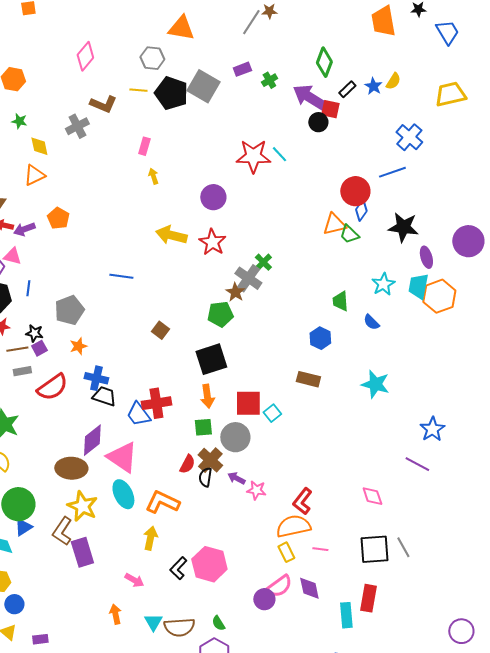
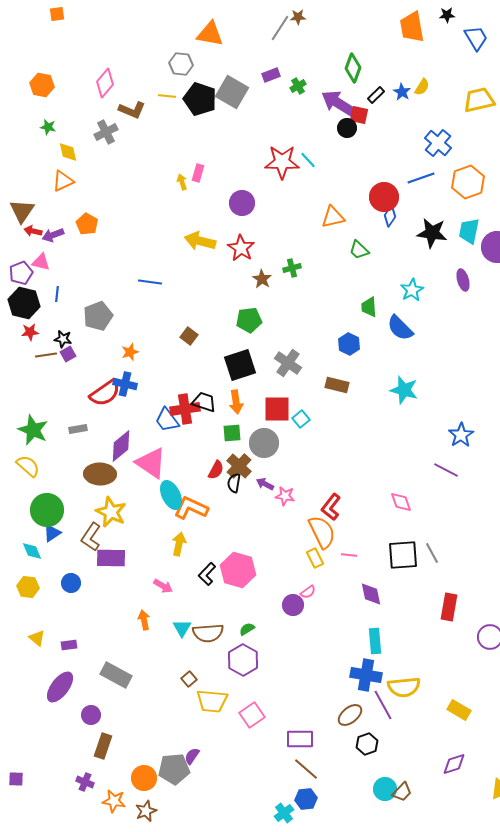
pink diamond: (85, 56) -> (105, 83), moved
pink rectangle: (144, 146) -> (198, 173), moved
orange triangle: (334, 224) -> (333, 217), moved
green trapezoid: (349, 234) -> (359, 250), moved
purple ellipse: (426, 257) -> (463, 280), moved
green cross: (263, 262) -> (292, 268), turned 30
gray cross: (248, 278) -> (288, 363), moved
cyan trapezoid: (418, 286) -> (469, 231), moved
brown star: (235, 292) -> (262, 279), moved
orange hexagon: (439, 296) -> (468, 182), moved
blue semicircle: (371, 322) -> (400, 328), size x1.6
orange star: (78, 346) -> (130, 352), moved
gray rectangle: (22, 371) -> (78, 429), moved
red semicircle: (52, 387) -> (105, 393), moved
black trapezoid: (104, 396) -> (204, 402), moved
cyan ellipse: (123, 494) -> (171, 495), moved
orange semicircle: (293, 526) -> (322, 532), turned 76
purple rectangle: (82, 552) -> (111, 558), turned -72
pink semicircle: (279, 586) -> (308, 592), size x0.6
purple diamond: (309, 588) -> (371, 594), moved
red rectangle: (368, 598) -> (449, 607), moved
blue circle: (14, 604) -> (71, 583), moved
cyan rectangle: (346, 615) -> (375, 641), moved
green semicircle: (218, 623) -> (247, 629), turned 91

